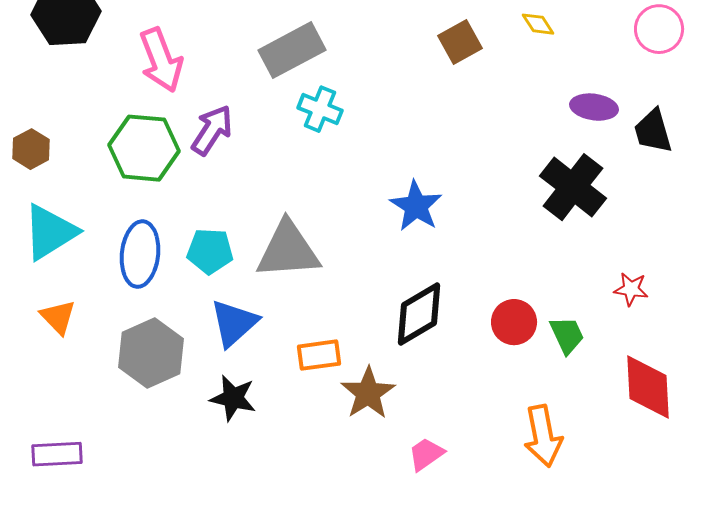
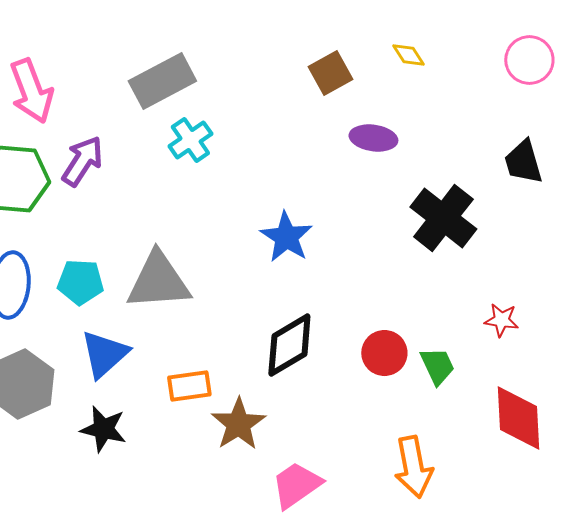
purple ellipse: (594, 107) -> (373, 138), moved
cyan cross: (320, 109) -> (190, 140), turned 33
pink trapezoid: (426, 454) -> (296, 485), size x1.4

